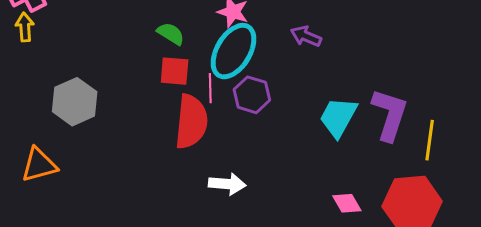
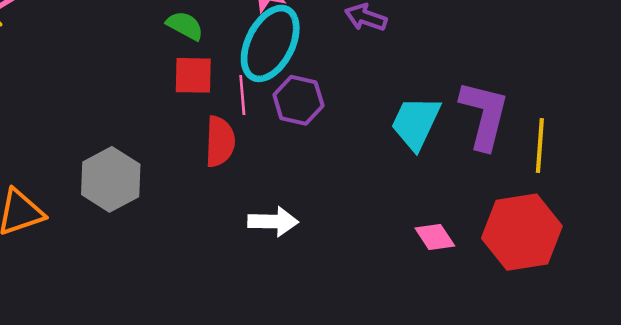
gray hexagon: (75, 102) -> (111, 179), moved
red semicircle: (191, 122) -> (220, 141), size x0.7

